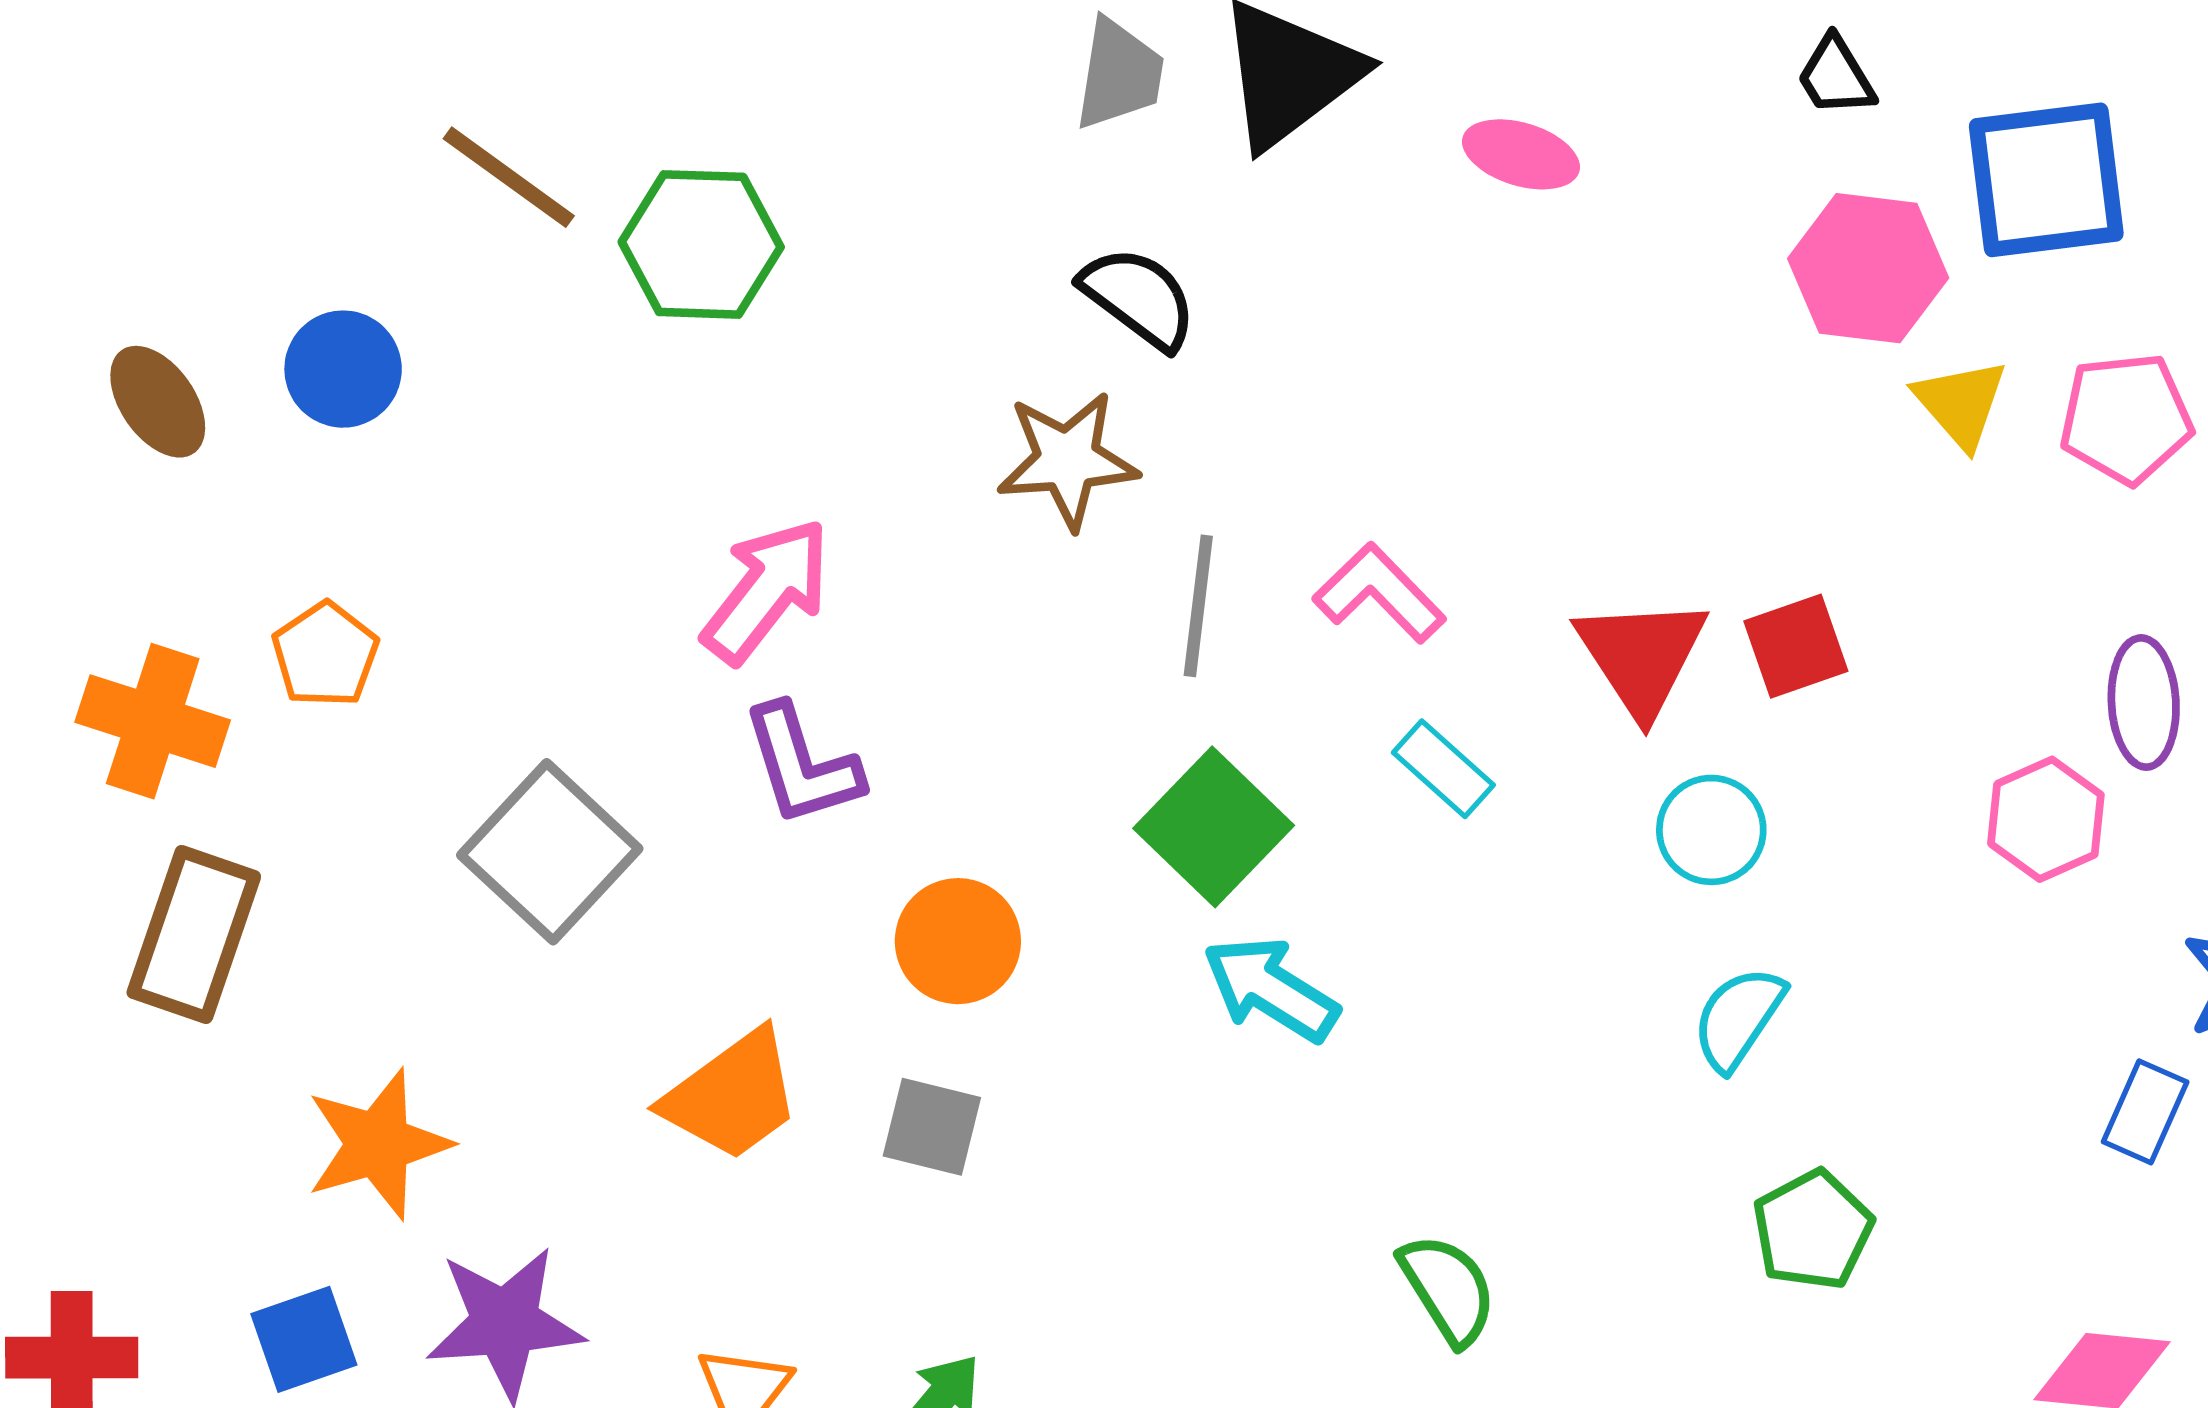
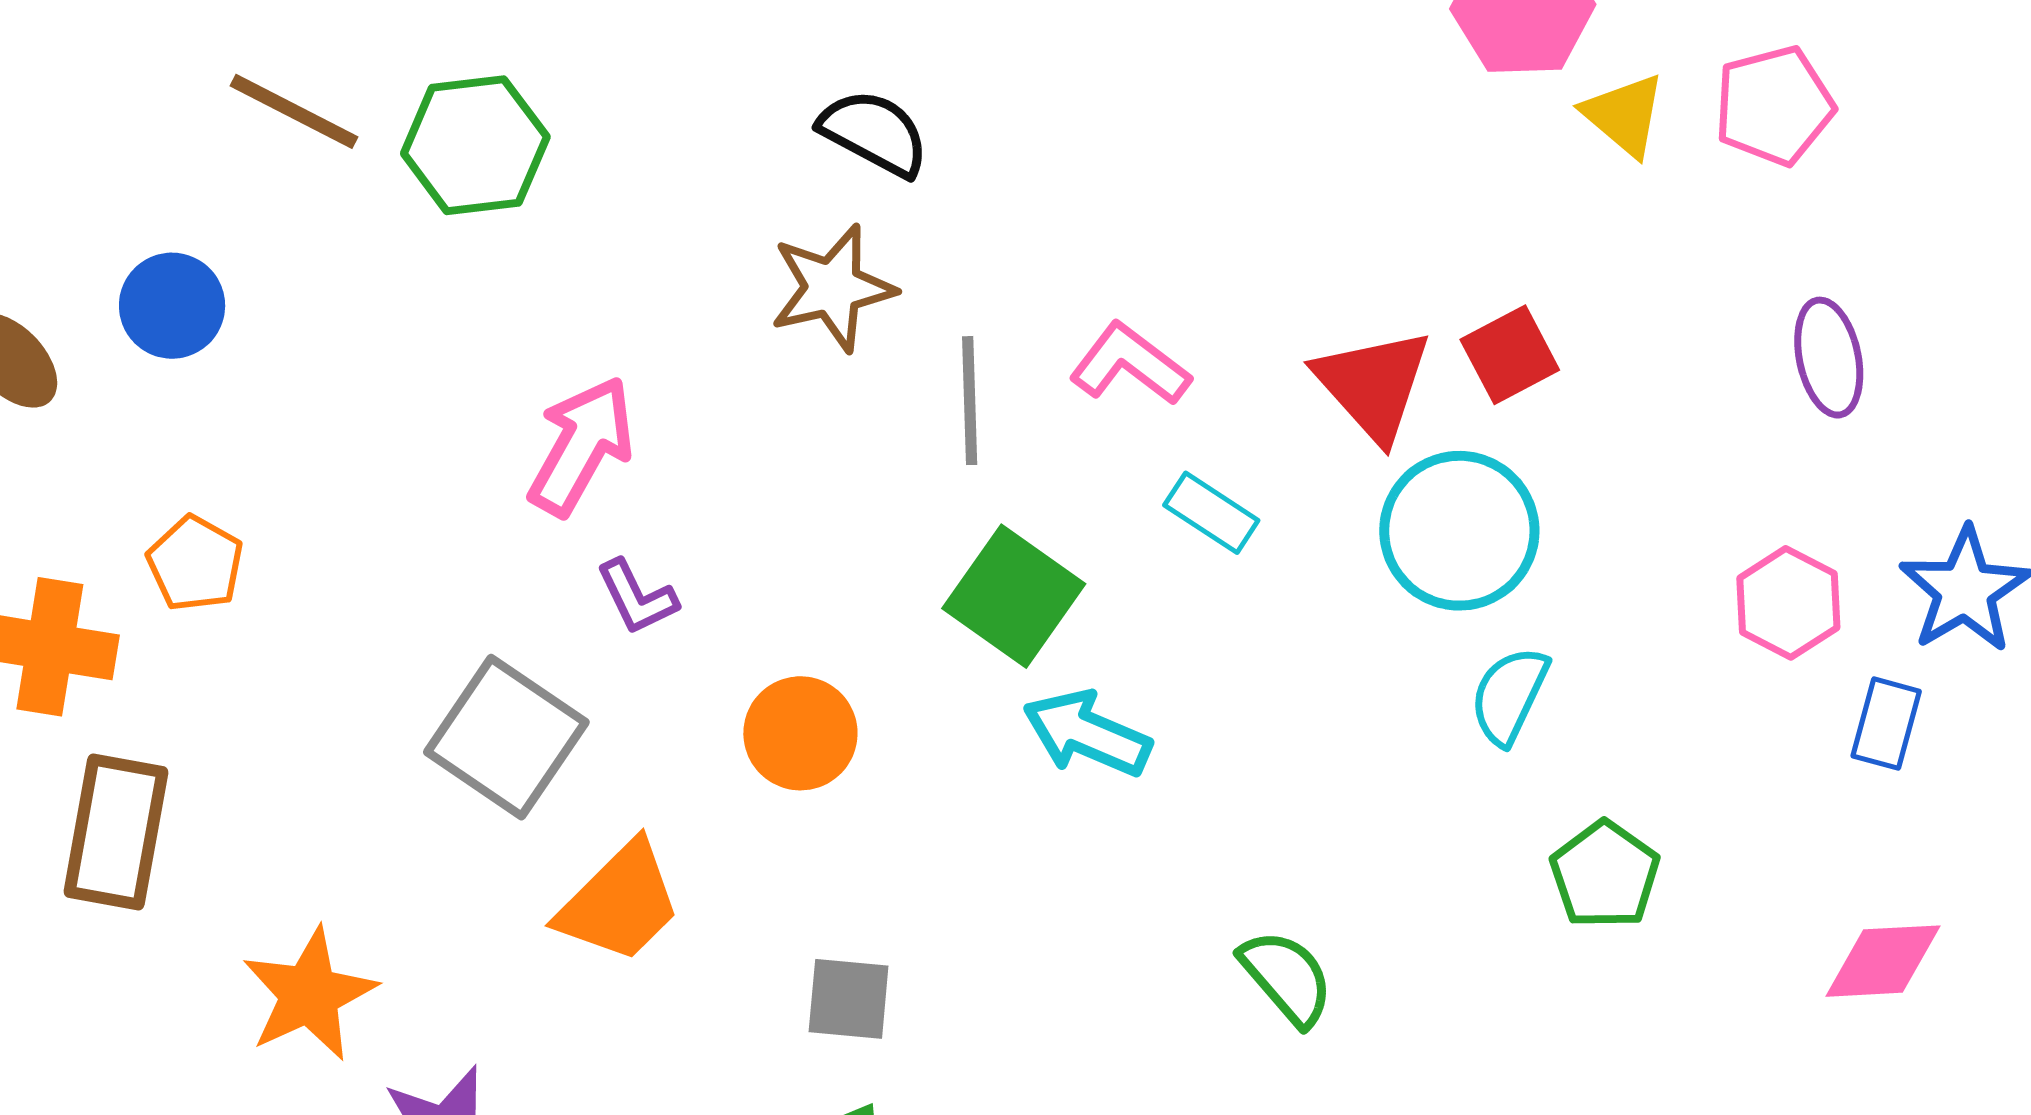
purple L-shape: (802, 765) -> (637, 597), size x0.7
pink hexagon: (2046, 819) -> (1788, 603), moved
cyan circle: (1711, 830) -> (1459, 531), size x1.6
gray square: (550, 852) -> (506, 737), moved
gray square: (932, 1127) -> (849, 999), moved

